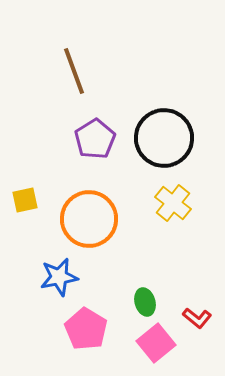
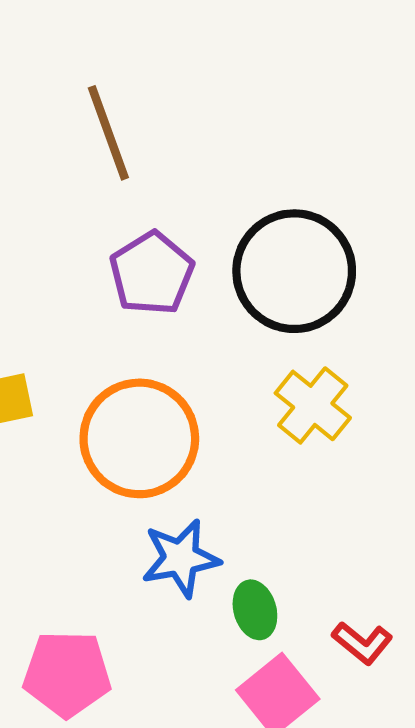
blue star: (59, 277) -> (181, 558), moved
pink pentagon: (86, 329) -> (67, 674), moved, turned -30

